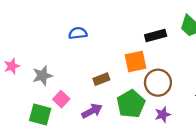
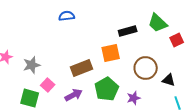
blue semicircle: (78, 33) -> (67, 16), moved
brown rectangle: (101, 79) -> (82, 68), size x1.5
brown circle: (158, 83) -> (146, 68), moved

